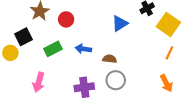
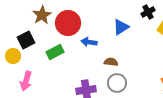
red circle: (66, 19) -> (68, 23), size x1.6
blue arrow: (83, 49) -> (89, 42), moved
pink arrow: (39, 82) -> (26, 81), moved

